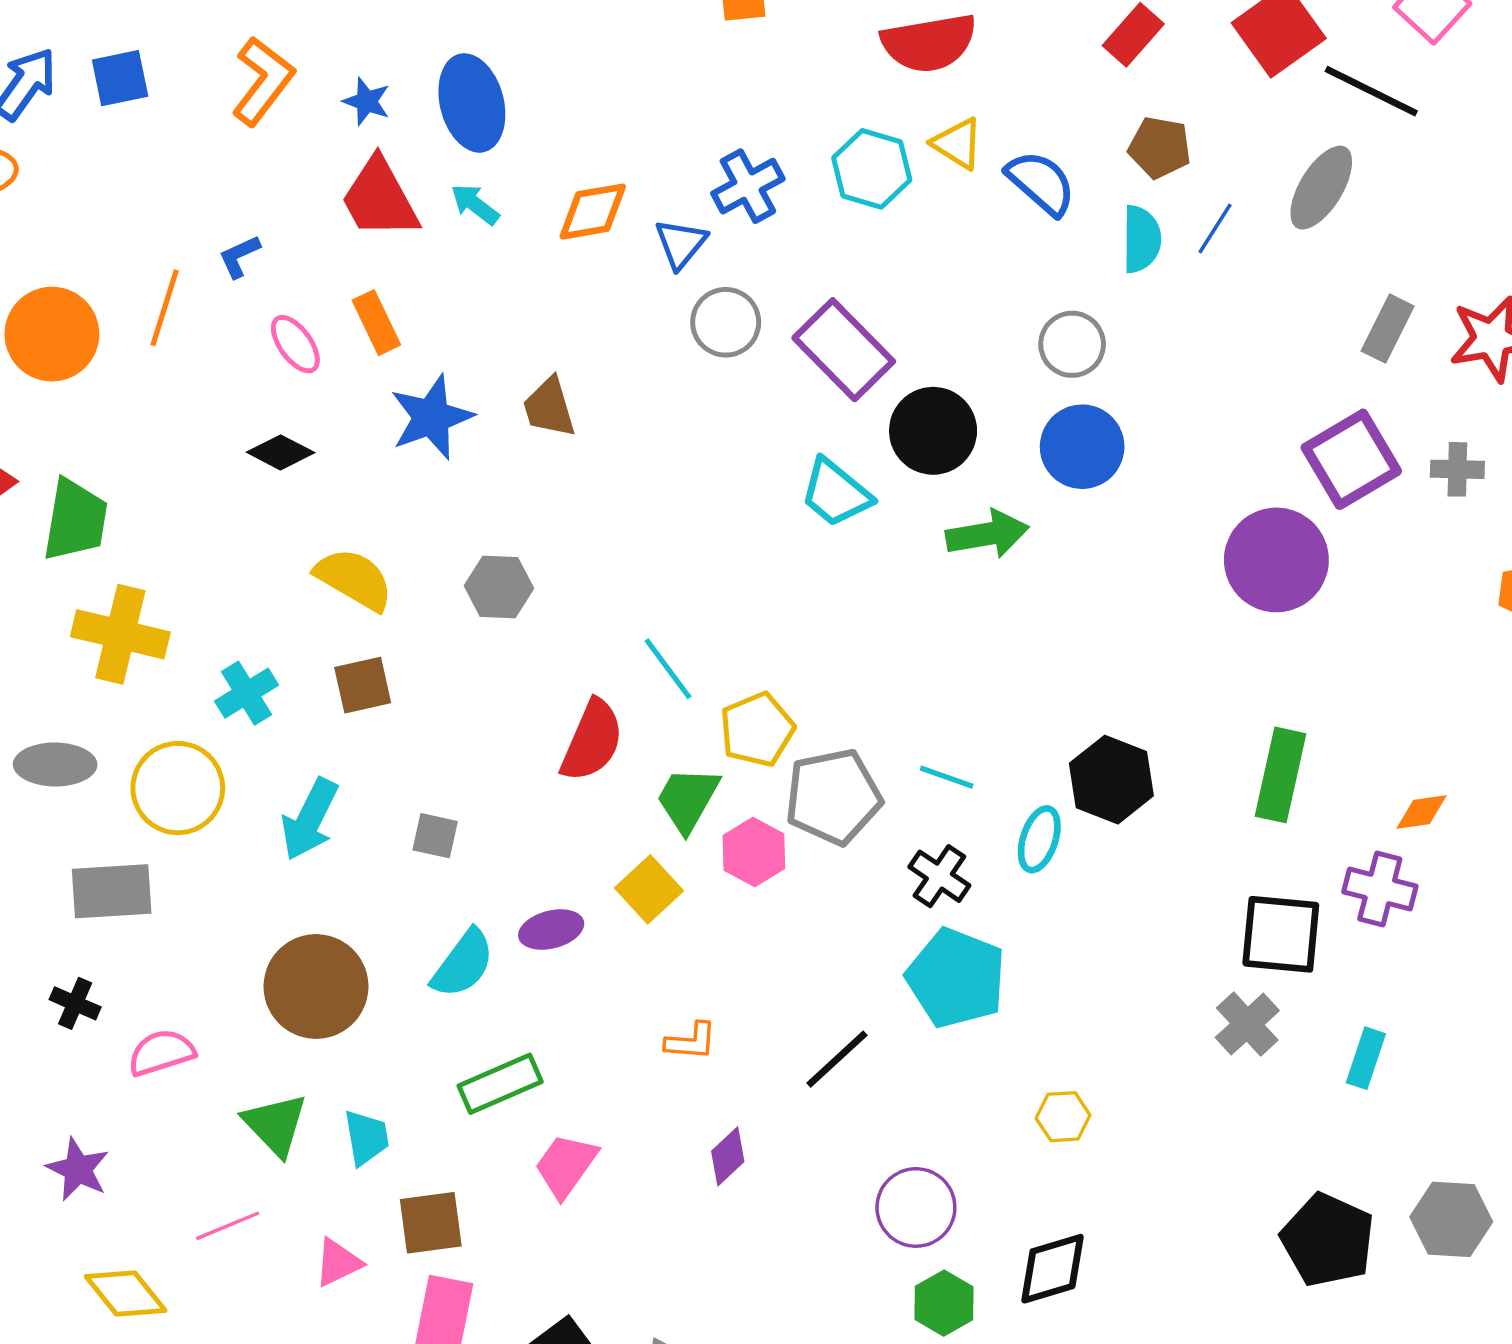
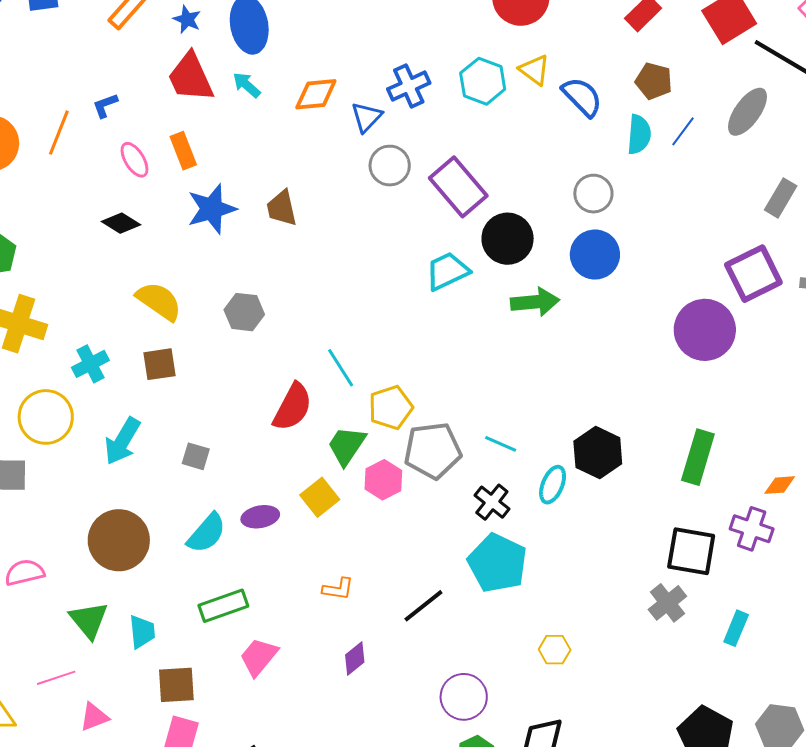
cyan trapezoid: (836, 493) -> (447, 271), turned 111
pink triangle: (338, 1262) -> (94, 717), moved

